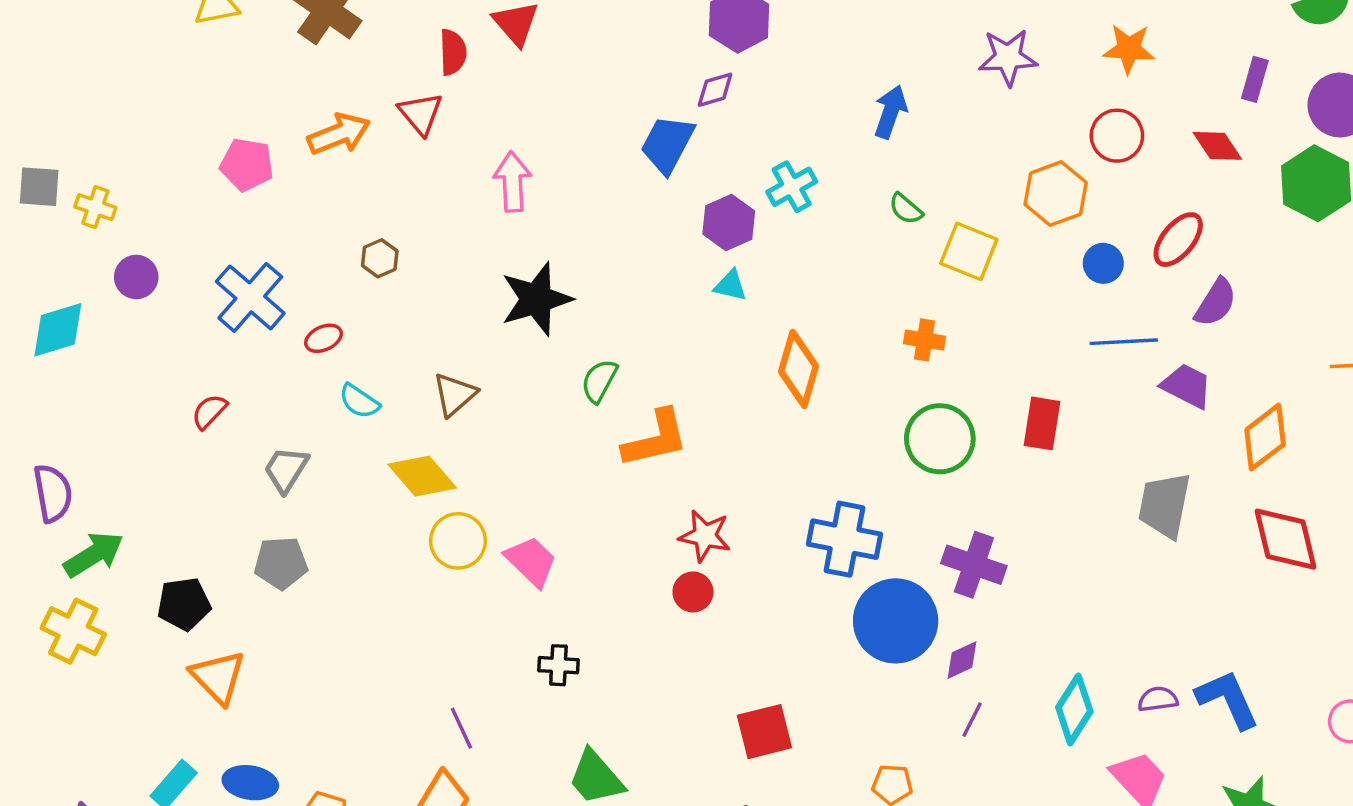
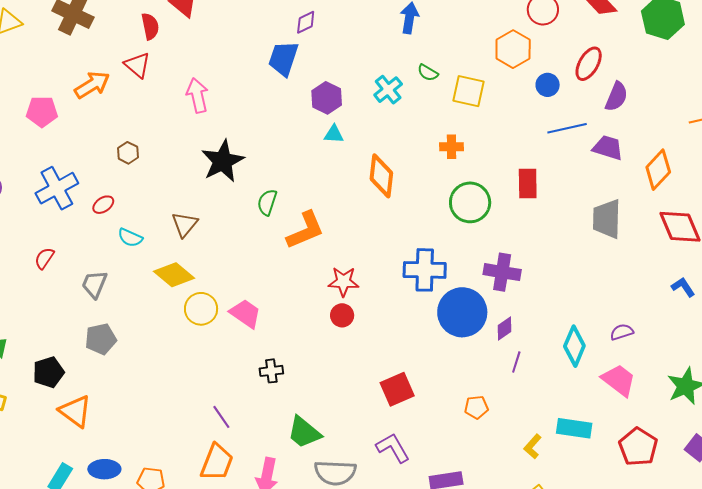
cyan cross: (792, 187) -> (388, 90), moved
blue cross: (250, 297) -> (57, 188), turned 30
blue L-shape: (1228, 699) -> (683, 287), moved, size x0.6

